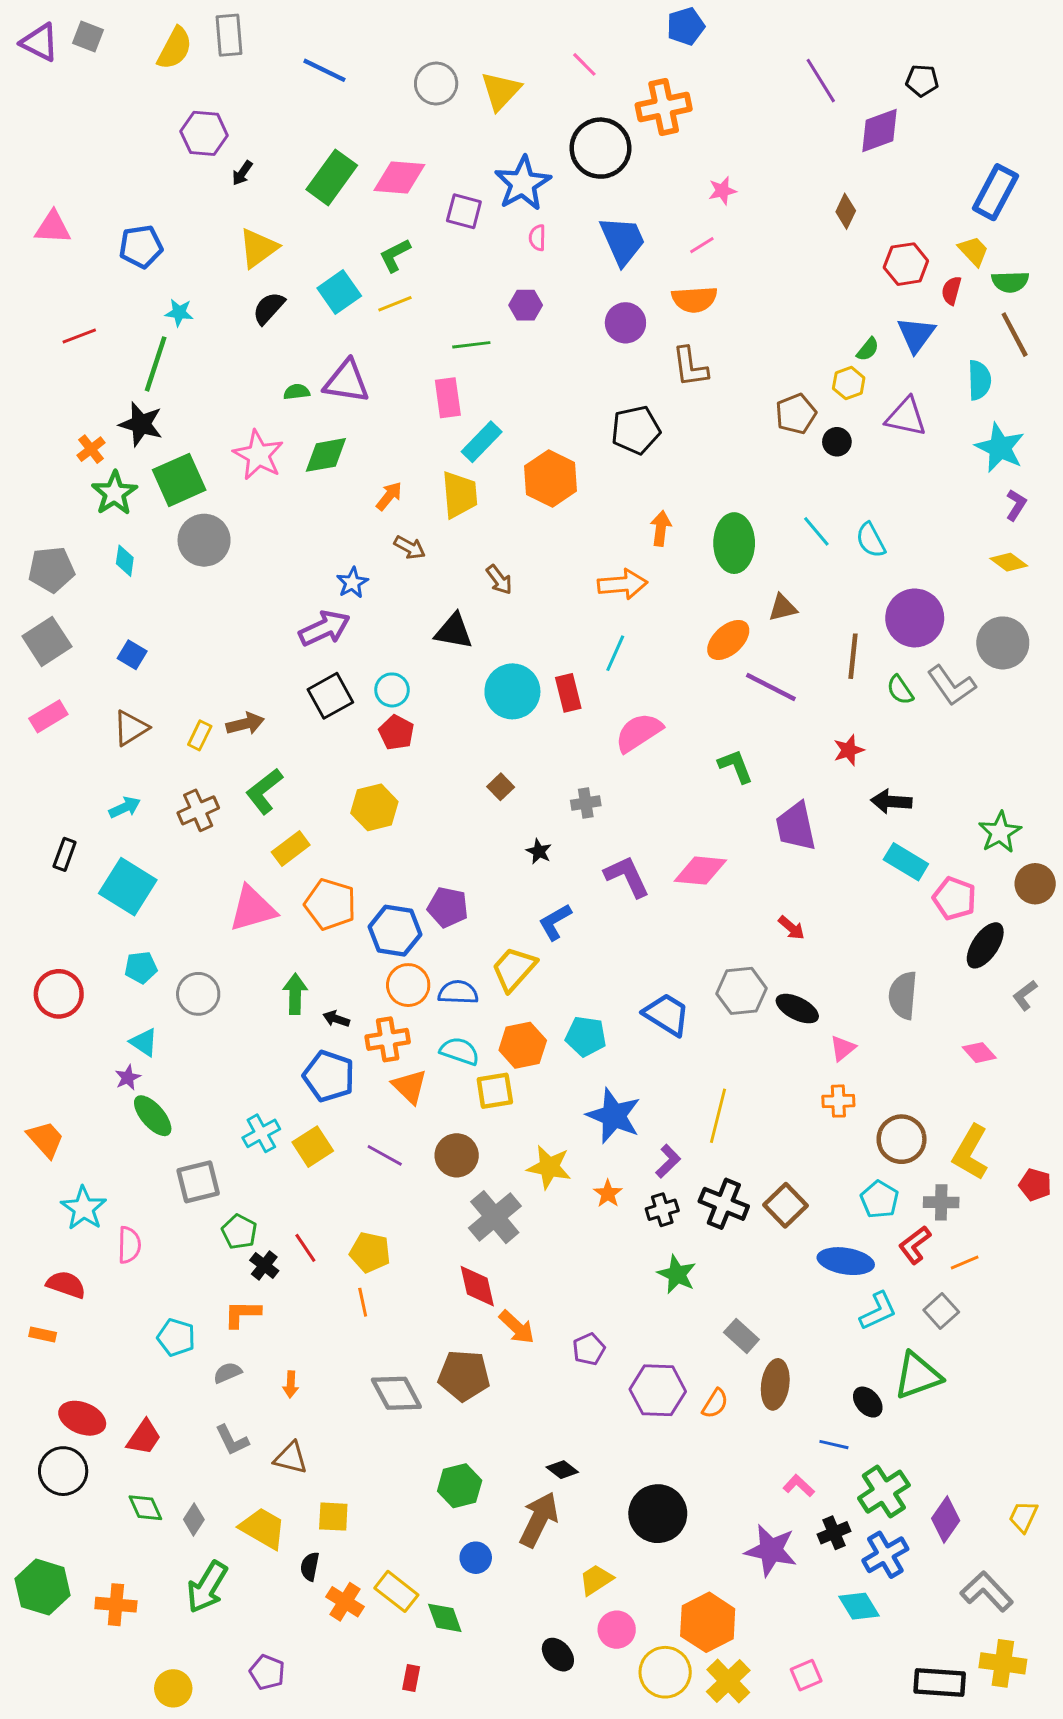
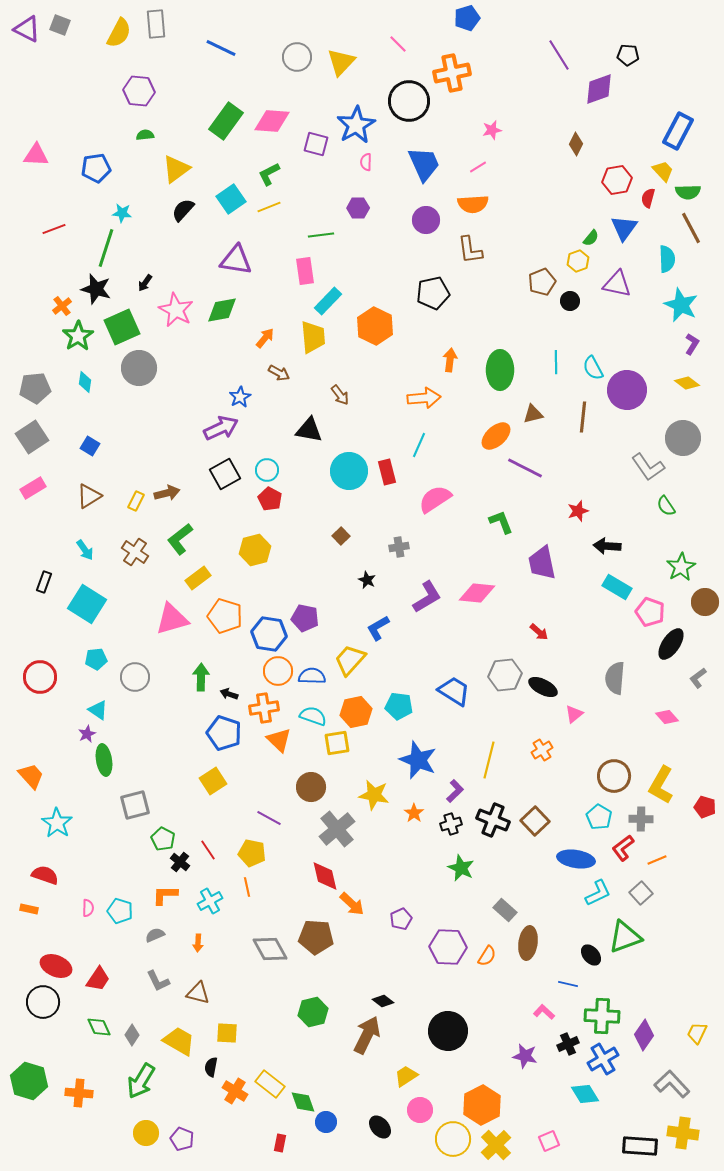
black arrow: (242, 173) -> (145, 283), moved
green semicircle: (297, 392) -> (145, 135), moved
cyan line: (816, 531) -> (556, 362), turned 40
purple circle: (915, 618) -> (627, 390), moved
brown line: (853, 656) -> (583, 417), moved
green semicircle: (900, 690) -> (666, 506), moved
cyan arrow: (125, 807) -> (85, 550), turned 80
brown cross: (198, 810) -> (135, 552), turned -32
purple L-shape: (627, 876) -> (427, 597), turned 84
orange cross: (838, 1101) -> (542, 750), moved, turned -30
green ellipse: (153, 1116) -> (104, 760), turned 32
cyan cross: (261, 1133) -> (210, 901), moved
purple line: (385, 1155) -> (269, 818), moved
pink semicircle: (129, 1245) -> (88, 908), moved, size x0.7
green cross: (884, 1492) -> (602, 1016), turned 36
purple star: (771, 1550) -> (525, 1056), size x0.7
blue circle: (476, 1558) -> (326, 1122), moved
yellow circle: (173, 1688) -> (146, 1133), moved

